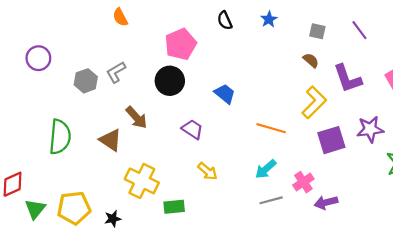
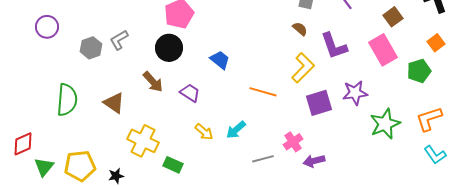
brown arrow: (136, 117) -> (153, 82), moved
cyan arrow: (266, 169) -> (236, 130), moved
green rectangle: (174, 207) -> (173, 165), turned 30

